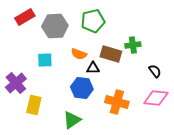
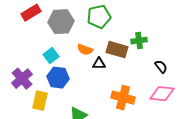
cyan square: (45, 60) -> (51, 56), turned -35
blue hexagon: (82, 88) -> (58, 78), moved

